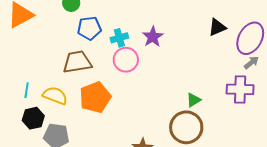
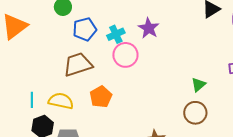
orange pentagon: (95, 97) -> (101, 97), size x0.7
brown circle: (186, 127) -> (195, 113), size x0.7

